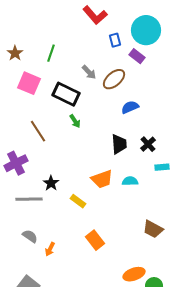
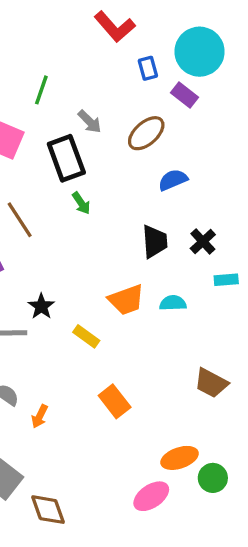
gray arrow: (89, 72) -> (90, 122), moved
black rectangle: (66, 94) -> (66, 158), turned 44

